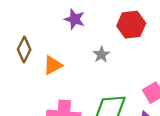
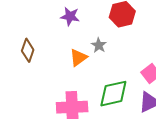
orange triangle: (53, 65) -> (78, 58), moved

